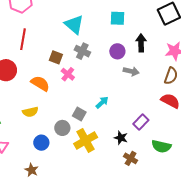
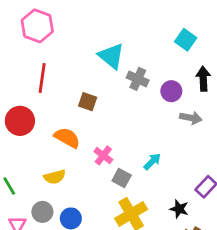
cyan square: (118, 18) -> (186, 40), moved, turned 35
gray cross: (82, 51) -> (138, 79), moved
pink cross: (68, 74) -> (103, 155), moved
gray circle: (62, 128) -> (42, 212), moved

